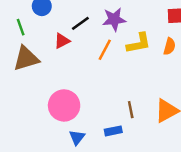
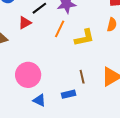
yellow L-shape: (139, 43) -> (84, 38), moved
blue triangle: (77, 137) -> (39, 100), turned -40

